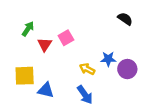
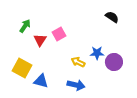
yellow square: (25, 76) -> (22, 68), turned 30
blue arrow: (85, 95) -> (76, 85), turned -42

